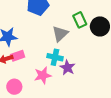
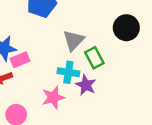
green rectangle: (80, 20) -> (94, 58), moved
pink rectangle: (18, 56) -> (20, 60), moved

